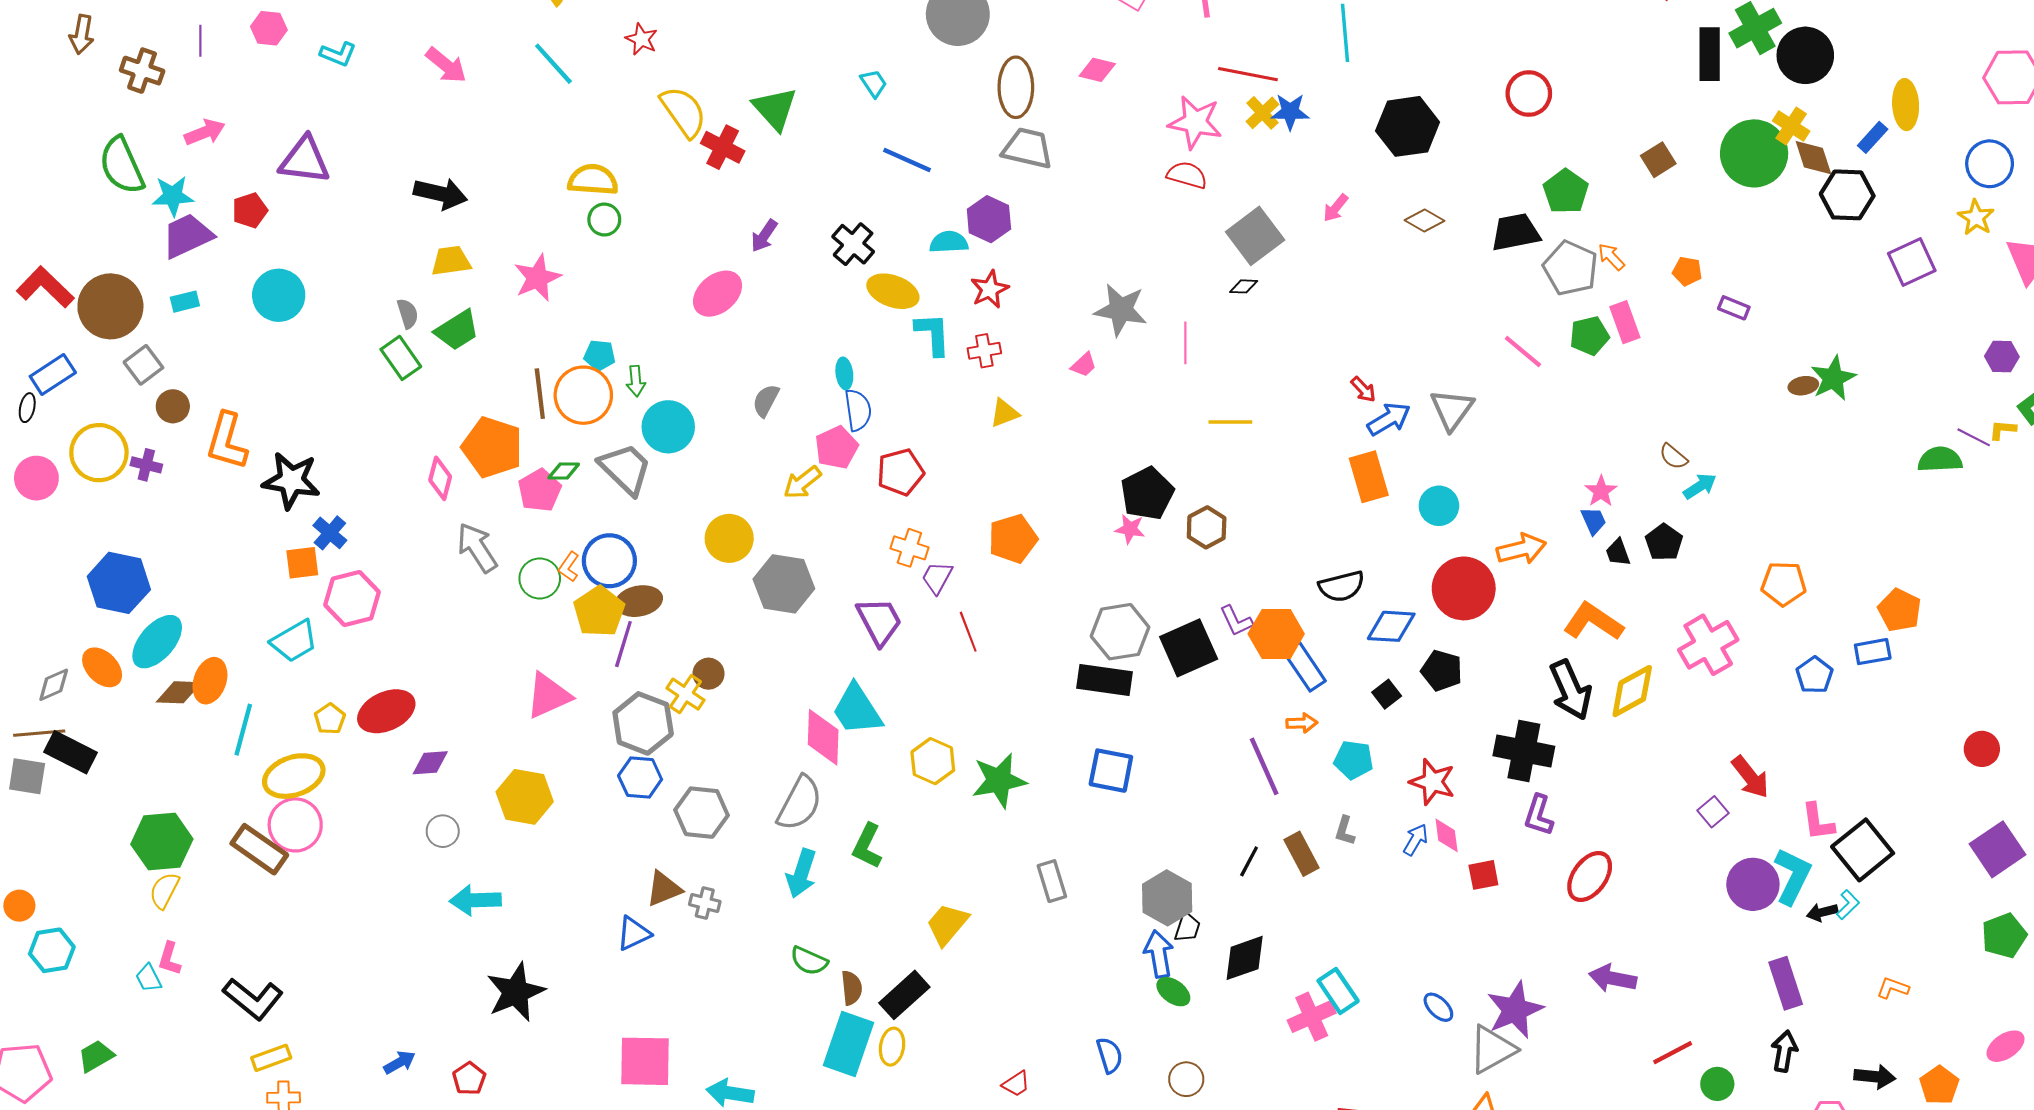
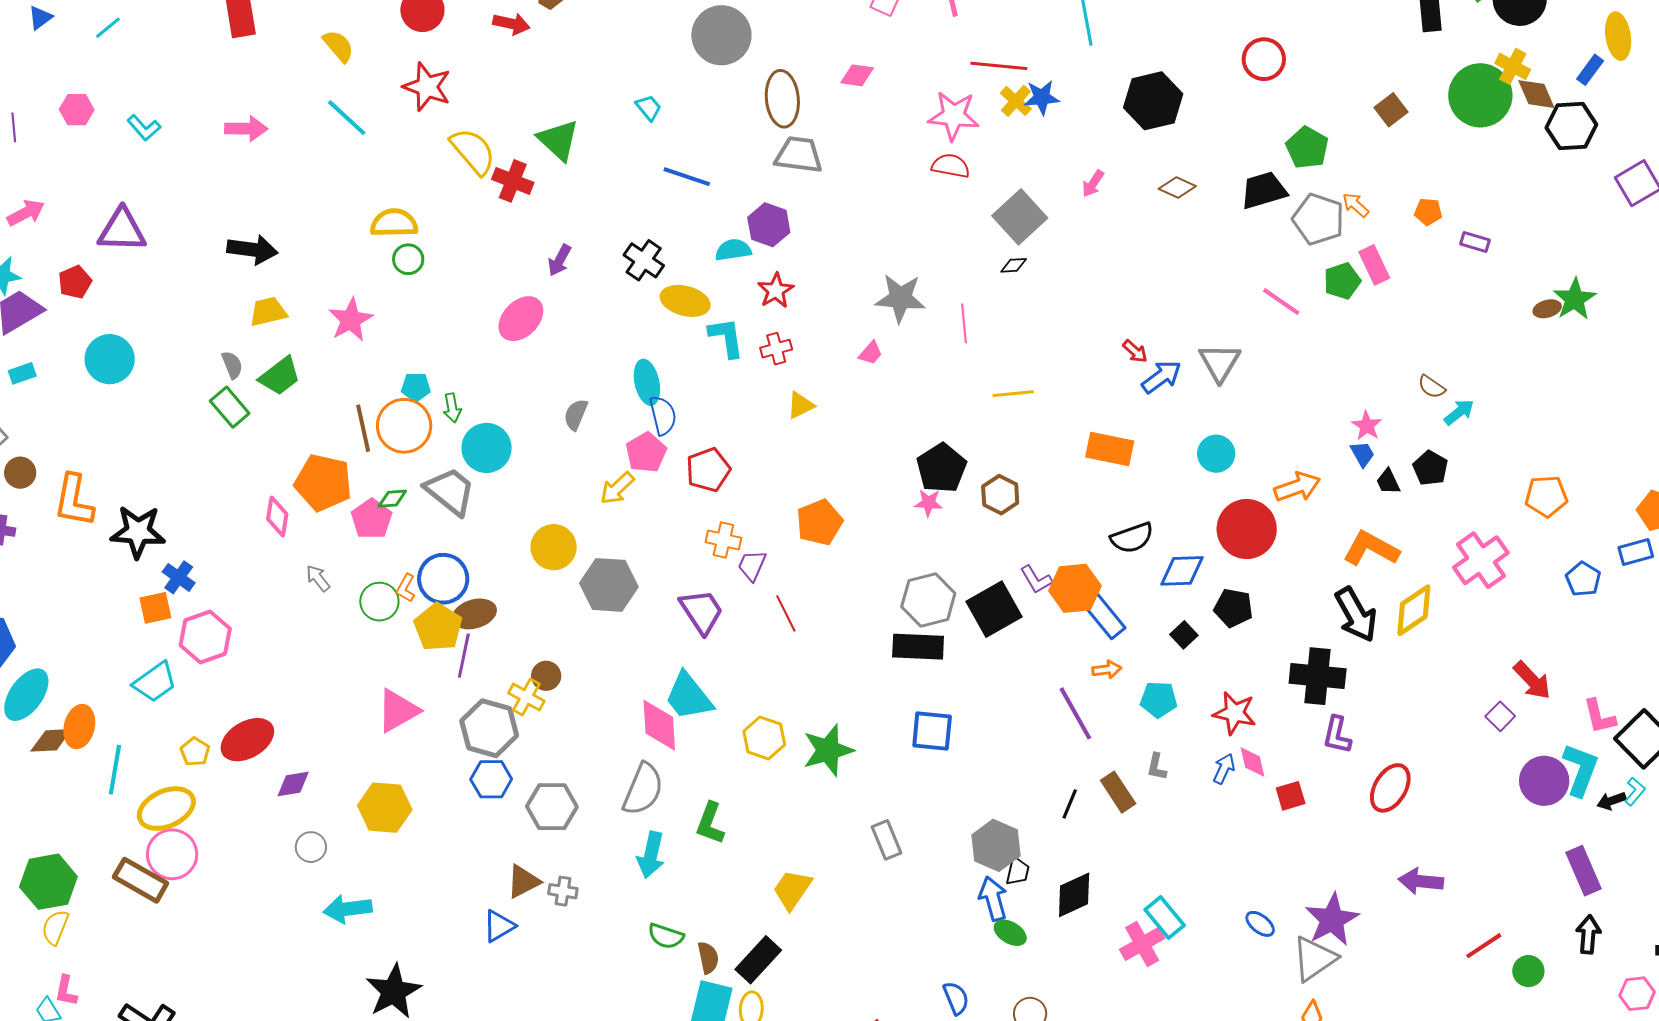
red star: (641, 39) -> (427, 87), size x1.6
cyan L-shape: (338, 54) -> (144, 128), turned 32
pink arrow: (446, 65) -> (246, 129), turned -33
cyan ellipse: (844, 373) -> (647, 382), size x1.5
orange rectangle: (1369, 477) -> (1110, 449), moved, turned -57
gray arrow: (477, 548) -> (318, 578), size x0.6

